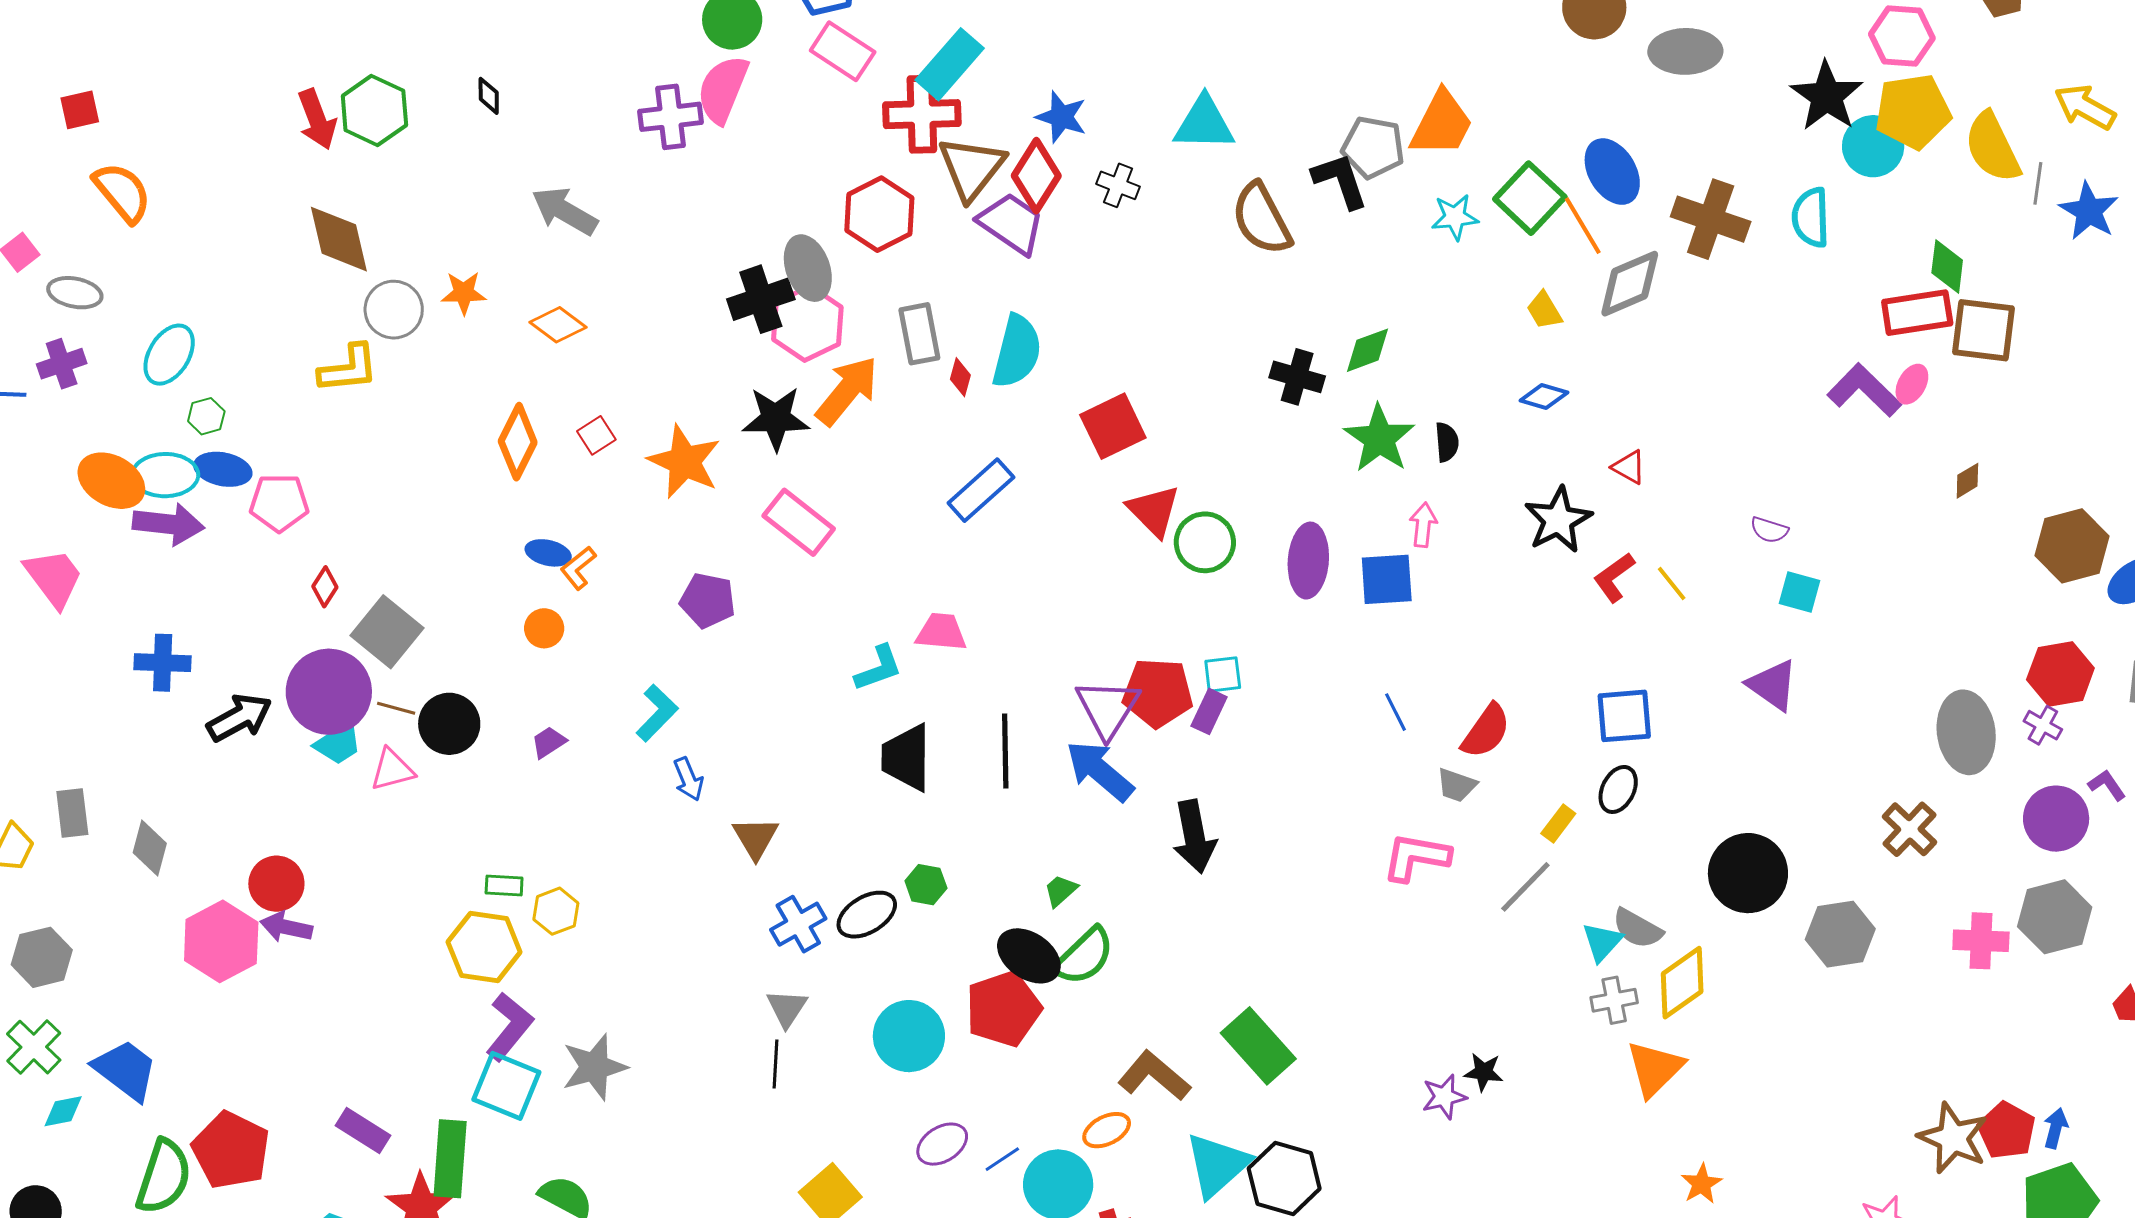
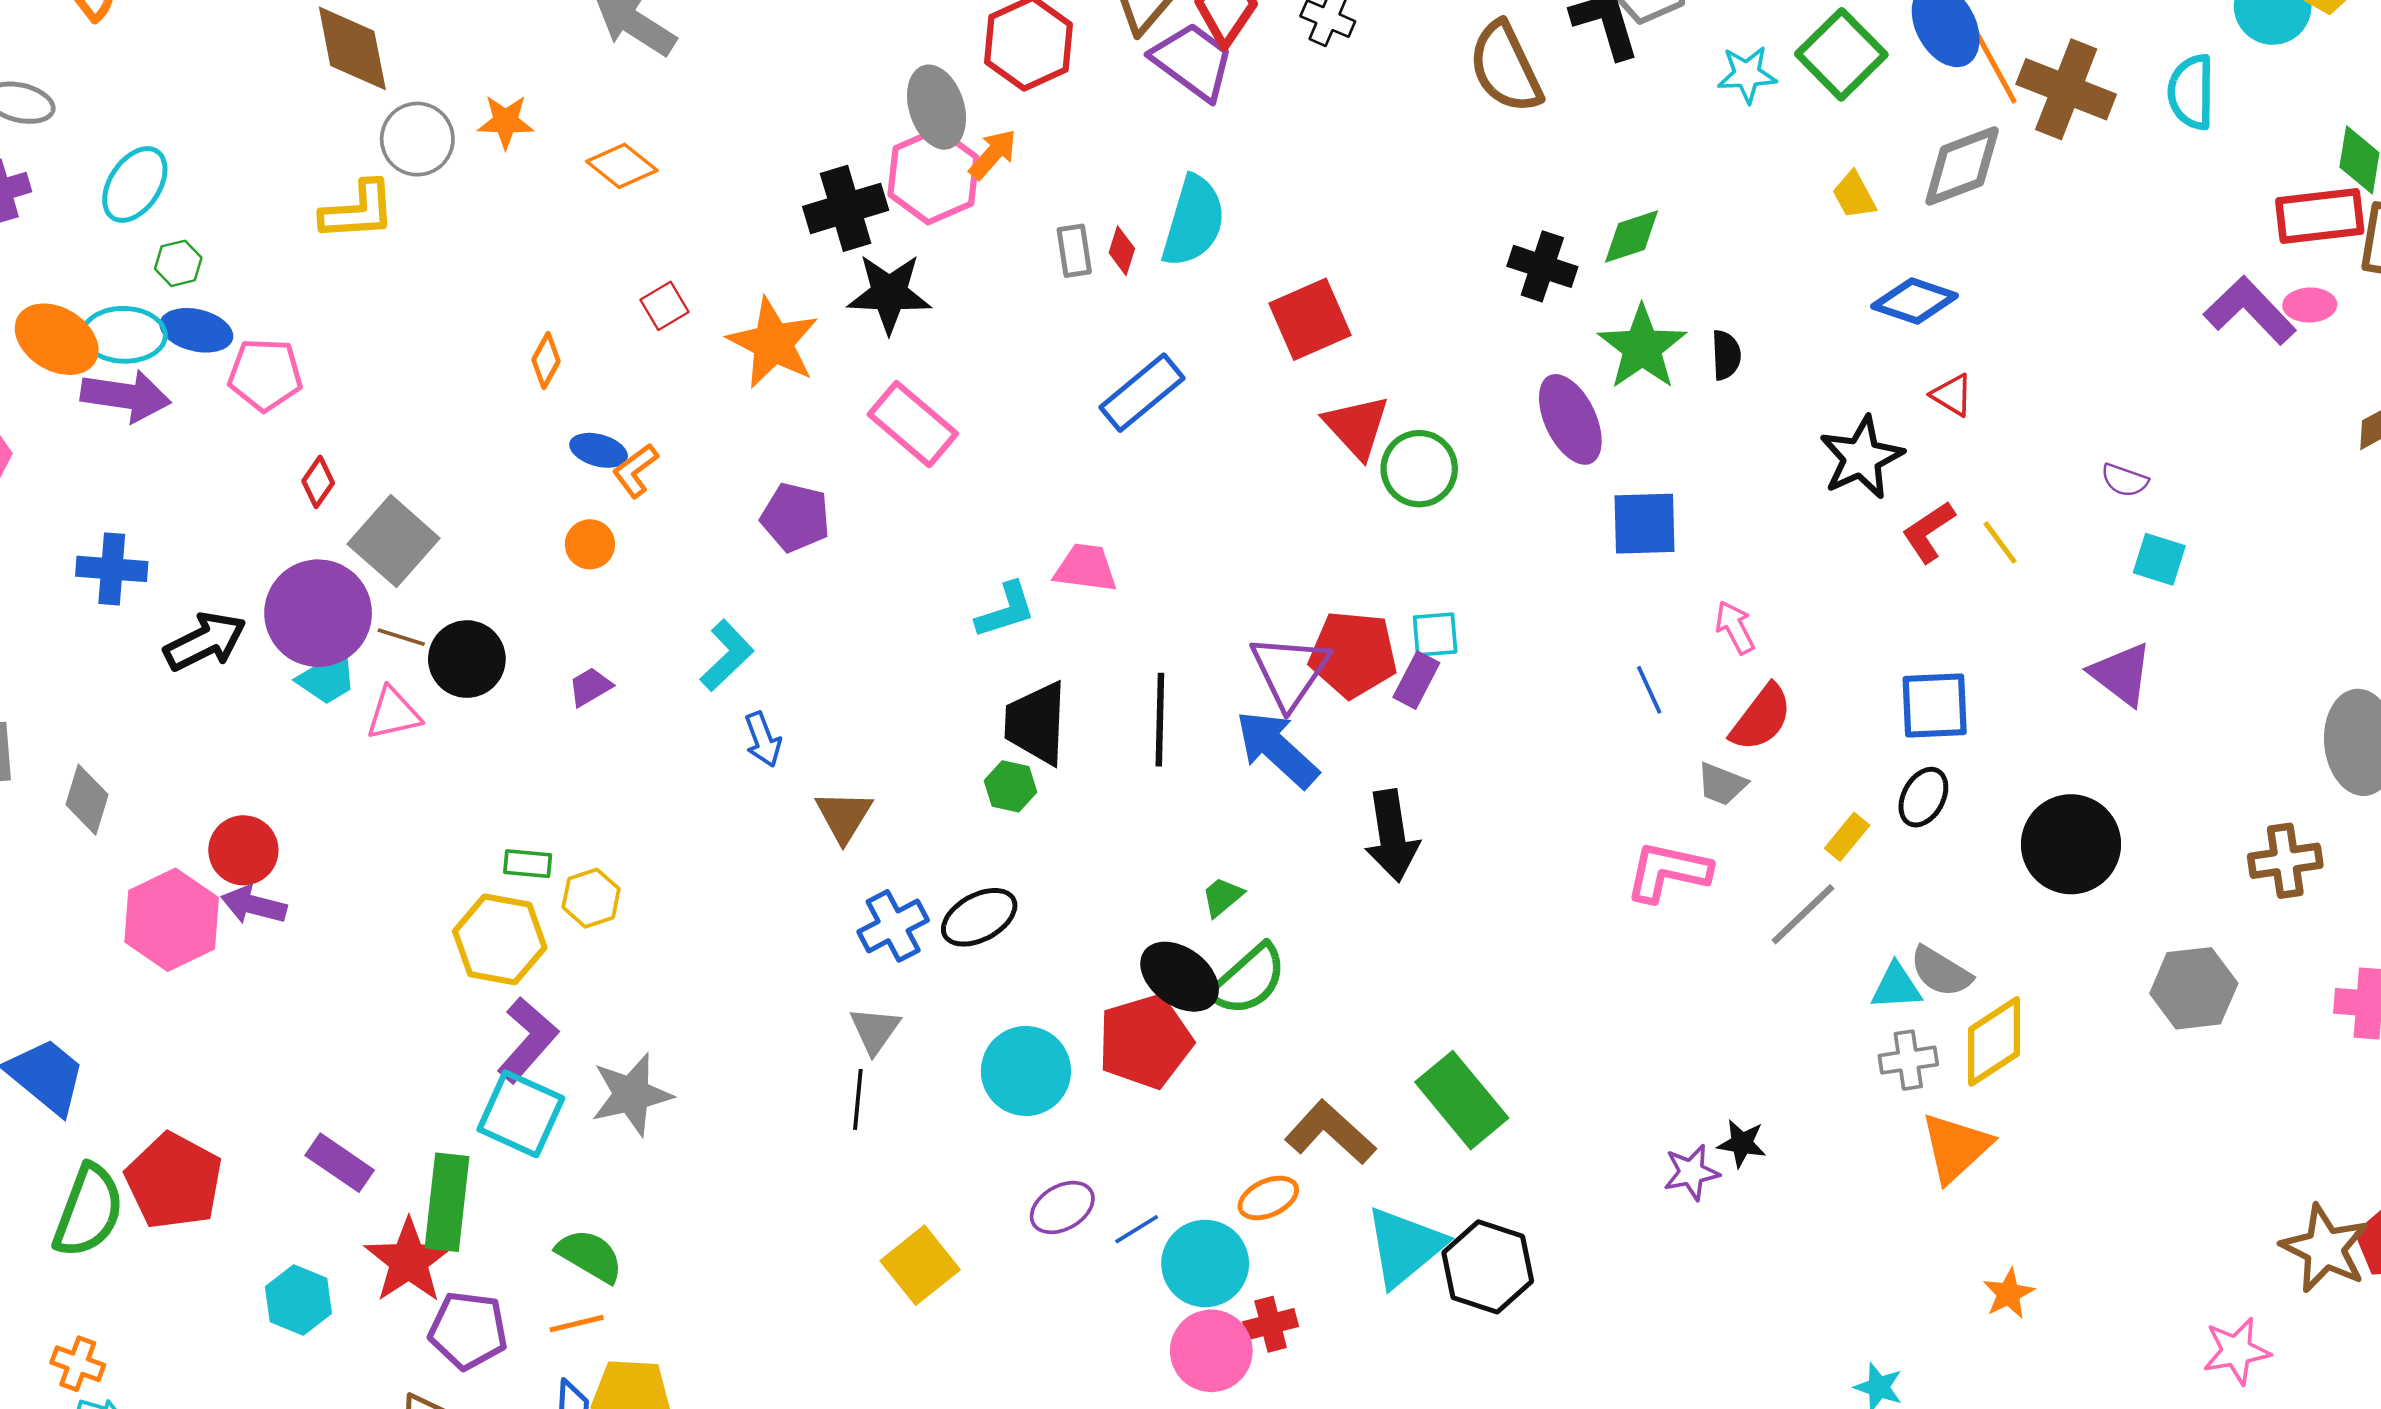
orange line: (1583, 226) -> (1996, 67), moved
black cross: (761, 299) -> (846, 208), moved
gray rectangle: (919, 334) -> (1074, 251), moved, size x0.7
pink ellipse: (1912, 384) -> (2310, 305), turned 57
orange arrow: (847, 391) -> (993, 154), moved, size x0.6
blue diamond: (1544, 397) -> (1915, 301), moved, size x1.4
orange diamond: (518, 442) -> (546, 361), moved, size x0.6
pink arrow: (1423, 525) -> (1735, 627), moved, turned -36
purple ellipse: (1308, 561) -> (1570, 419), moved, turned -32
brown cross: (1909, 829) -> (2285, 861), turned 36
black circle: (1748, 873) -> (2071, 844), moved
green hexagon: (926, 885) -> (1010, 786), moved
cyan triangle: (1602, 942) -> (1896, 987), turned 42

